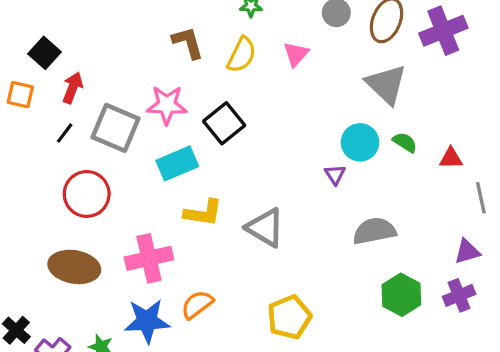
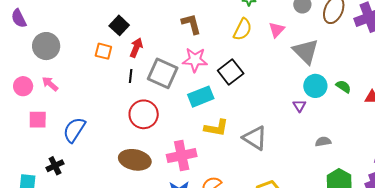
brown L-shape: (188, 43) -> (191, 24), moved
gray triangle: (386, 84) -> (306, 51), moved
black line: (65, 133) -> (131, 76), turned -32
gray semicircle: (374, 231) -> (323, 142), size x0.6

